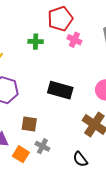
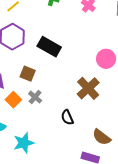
black rectangle: (60, 90) -> (49, 47), moved

